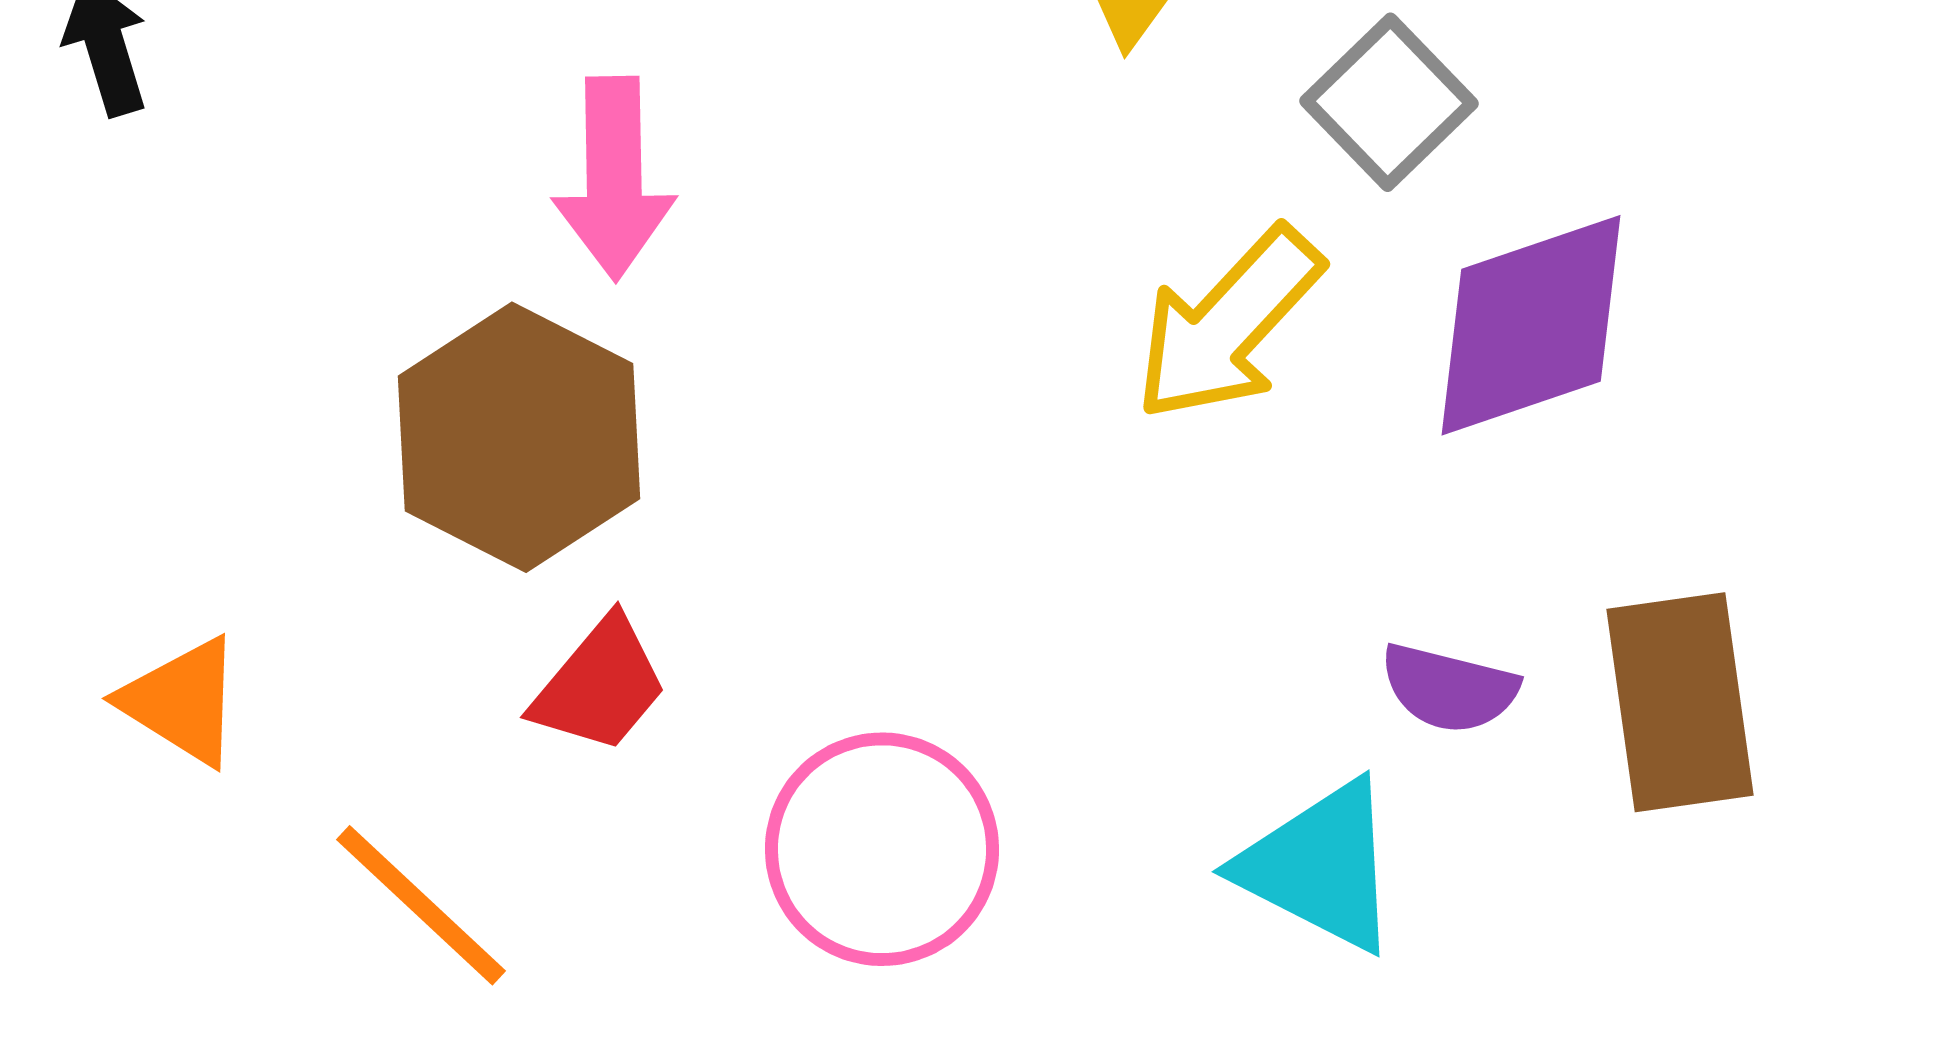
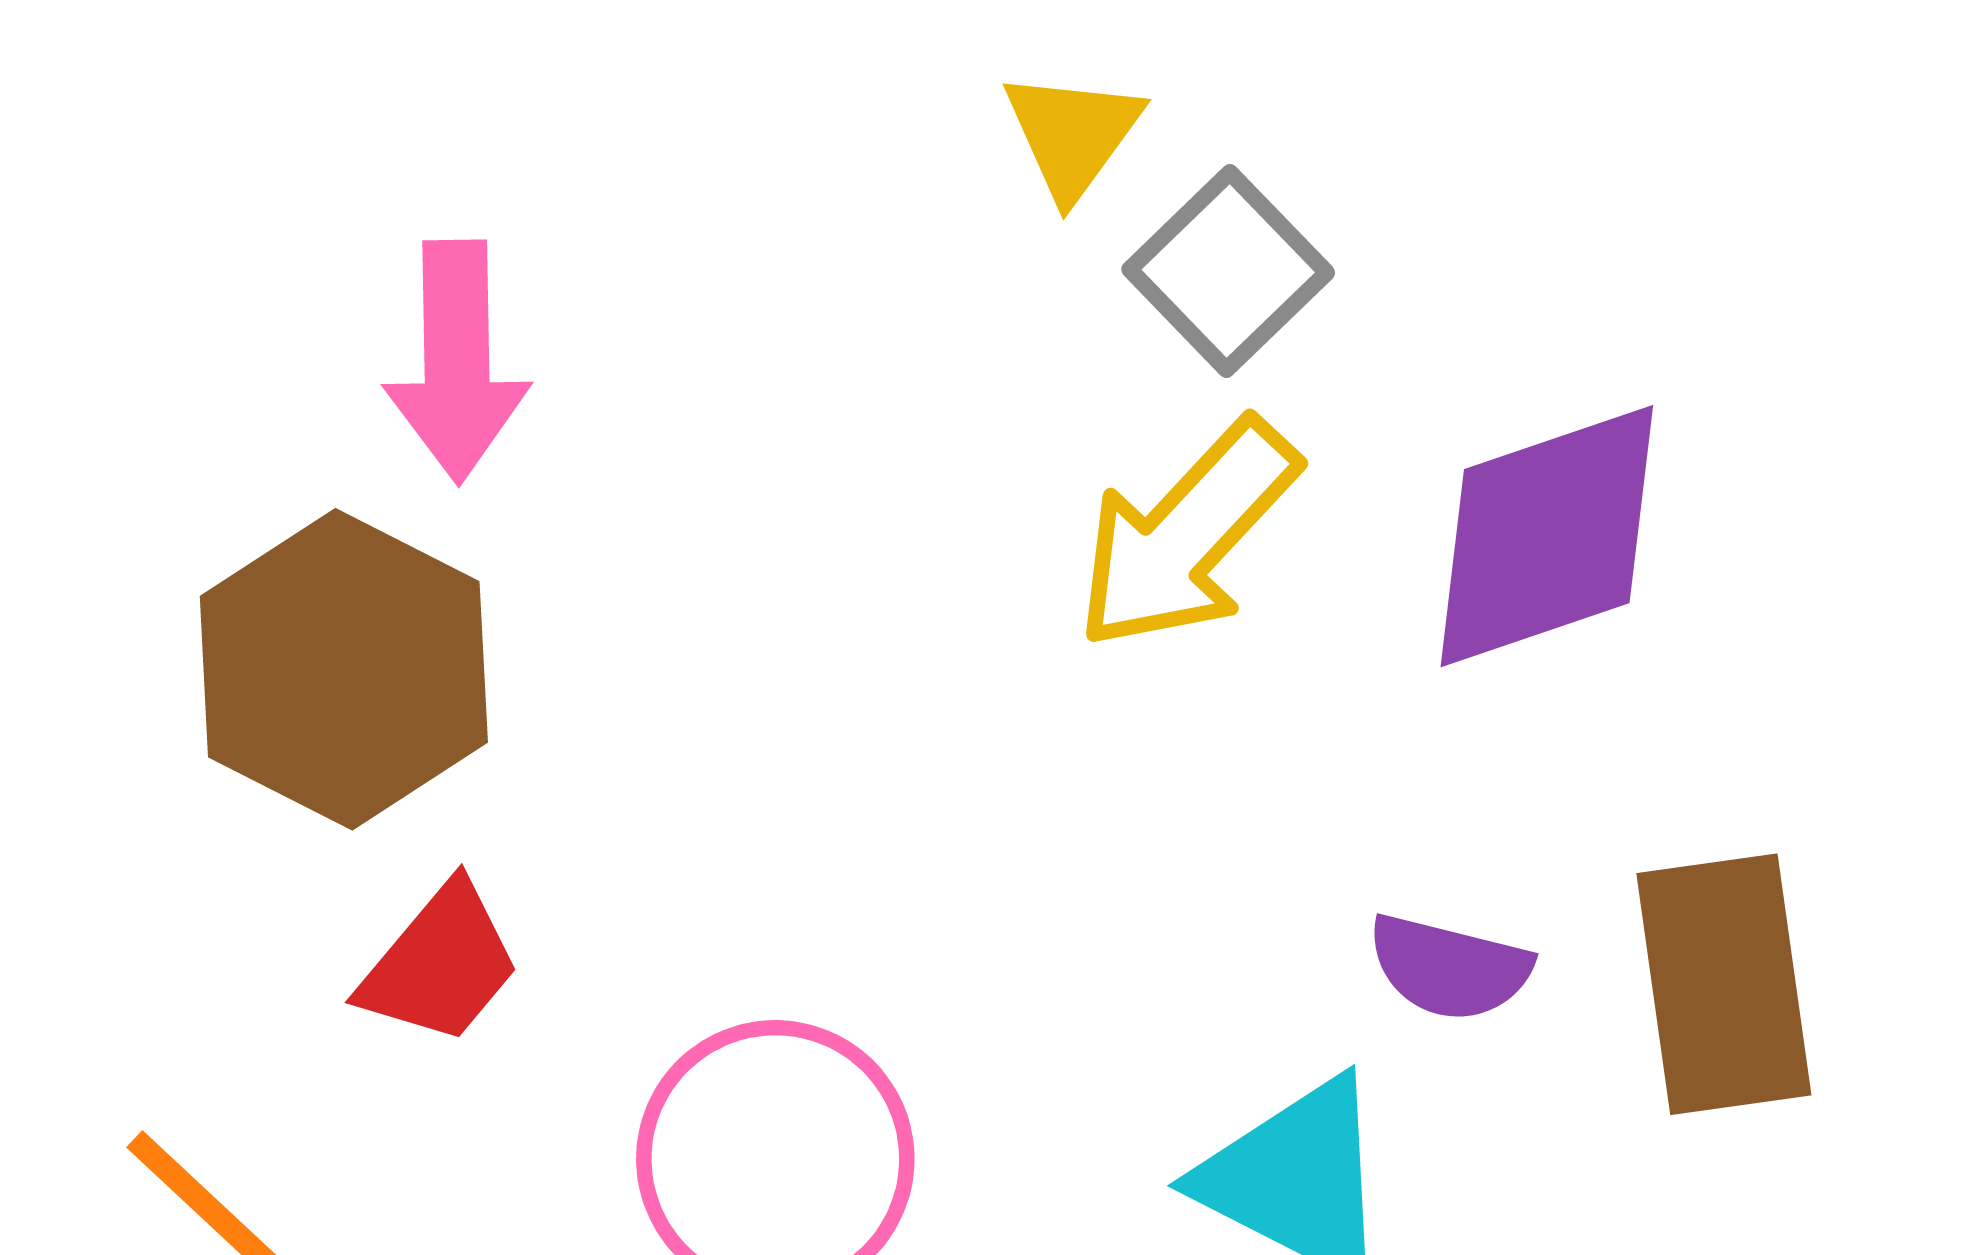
gray square: (1389, 102) -> (1228, 271), moved

